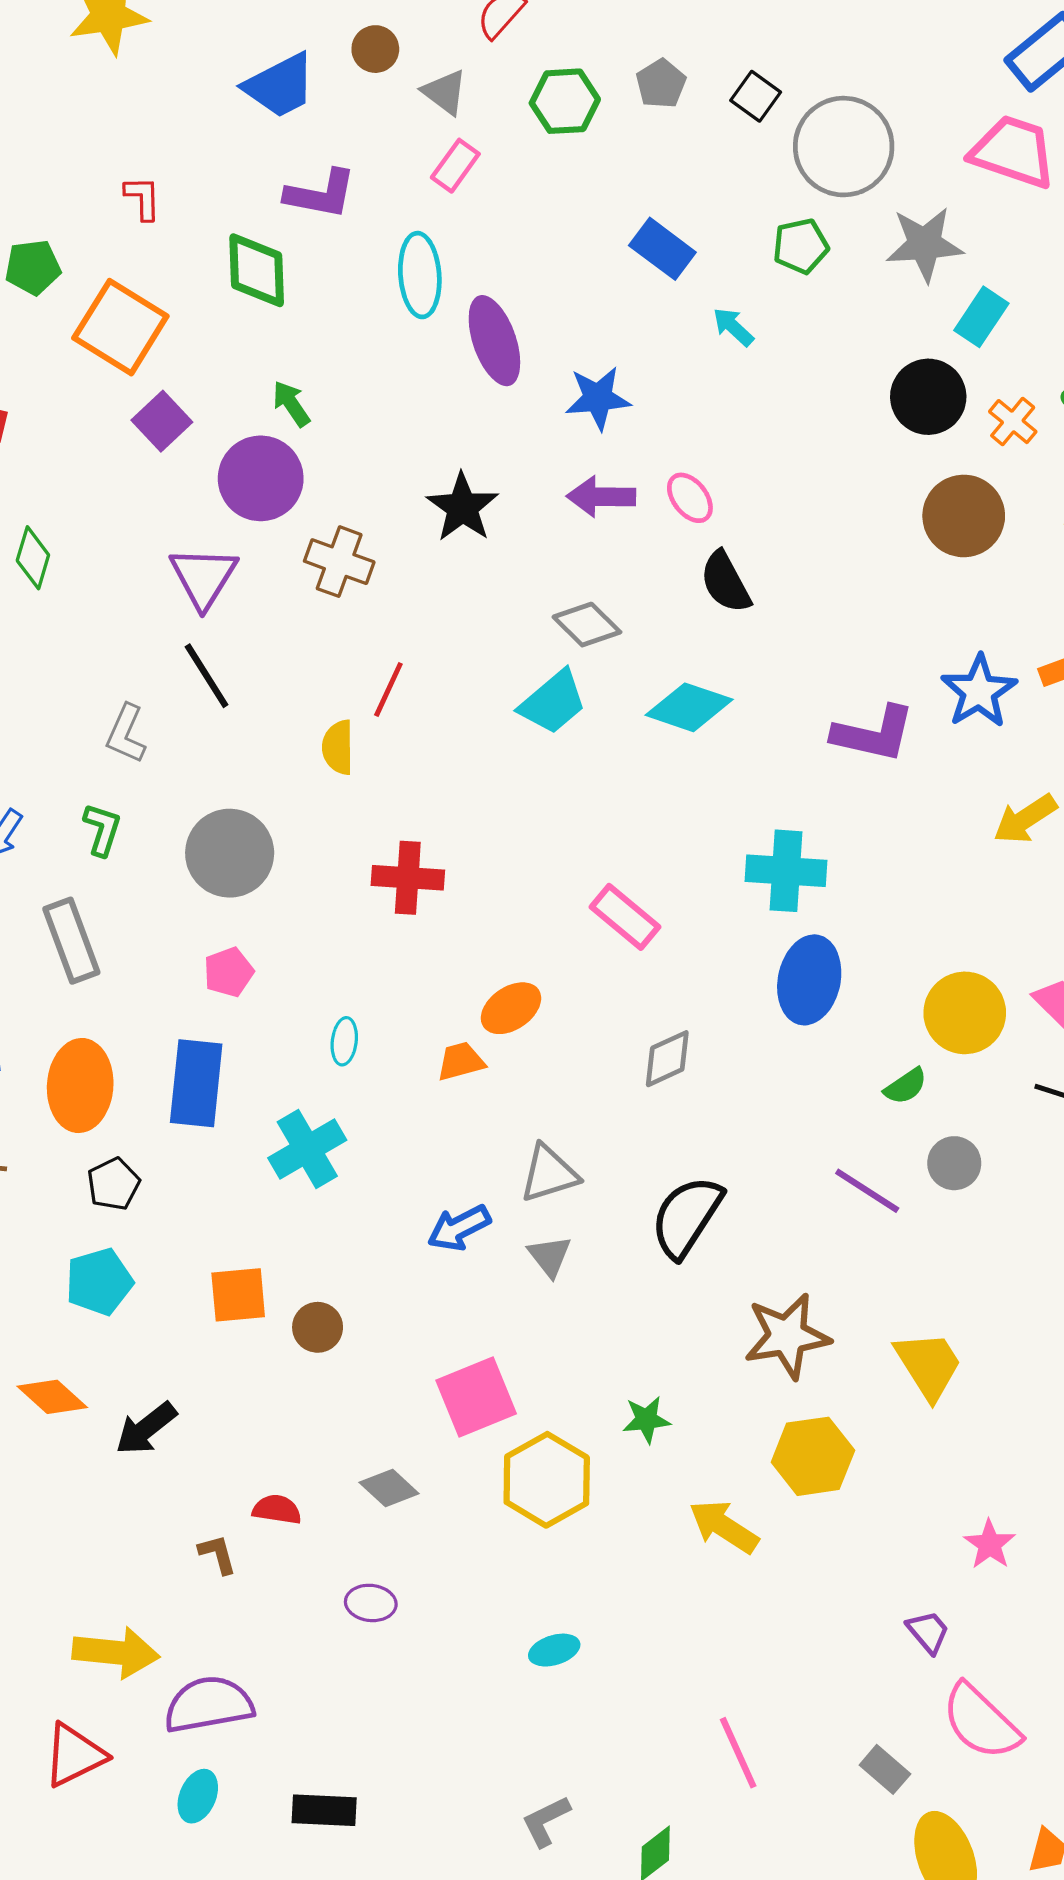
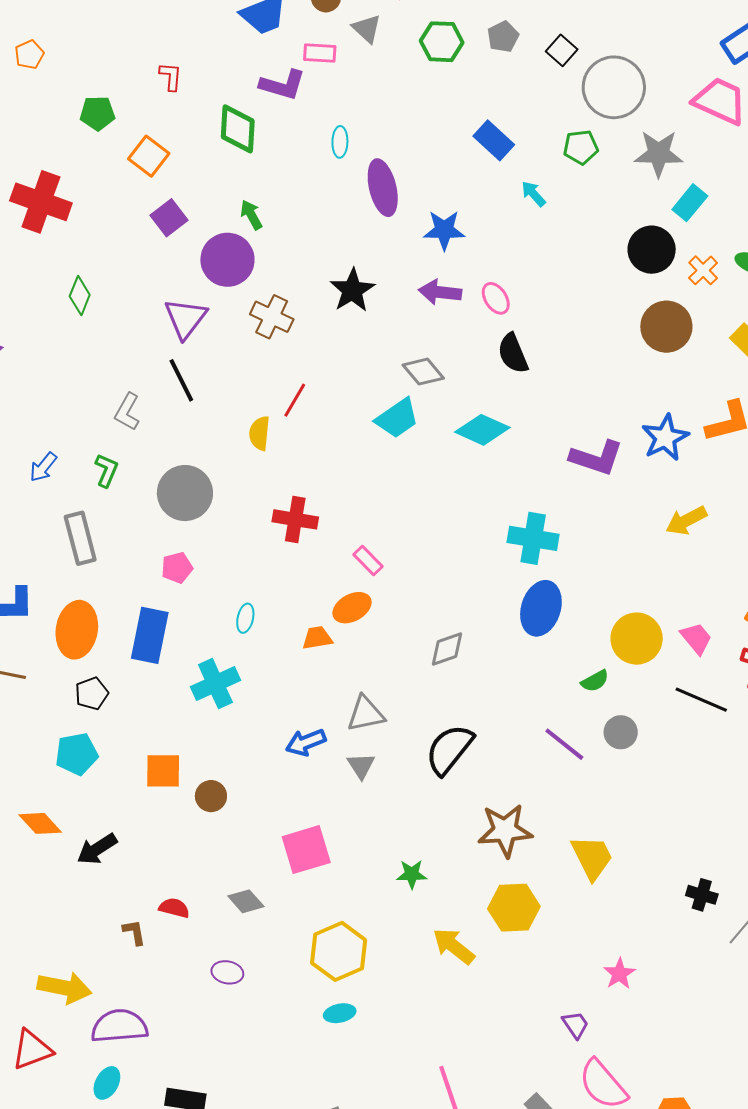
pink rectangle: (455, 166) -> (320, 53), moved, turned 52
cyan ellipse: (420, 275) -> (340, 142), size x0.6
orange square: (120, 327) -> (149, 156), size x0.7
pink rectangle: (625, 917) -> (368, 561), moved, size x0.7
yellow hexagon: (547, 1480) -> (339, 951), moved

